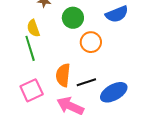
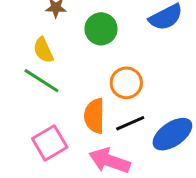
orange circle: (91, 42) -> (126, 83), moved
green line: (30, 48) -> (41, 81), turned -35

